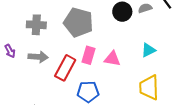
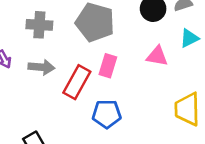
cyan triangle: (148, 50) -> (189, 38), moved
pink triangle: (112, 59) -> (157, 56), moved

